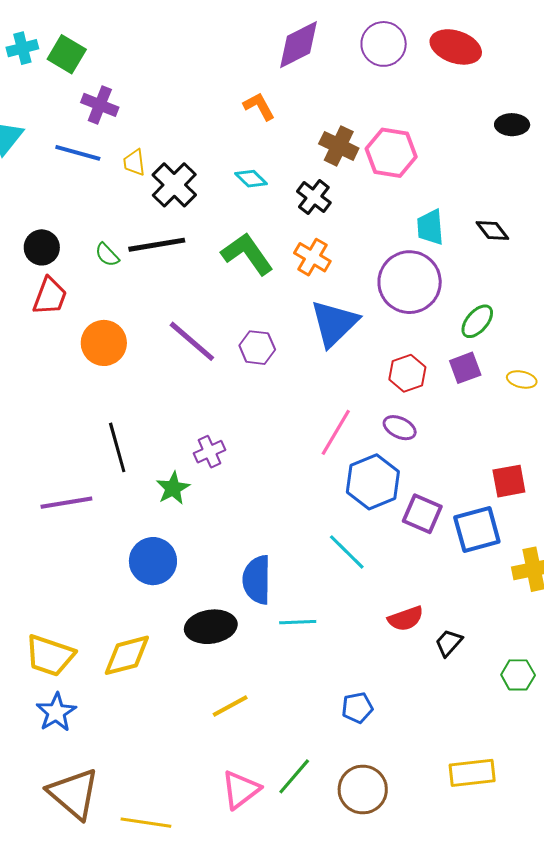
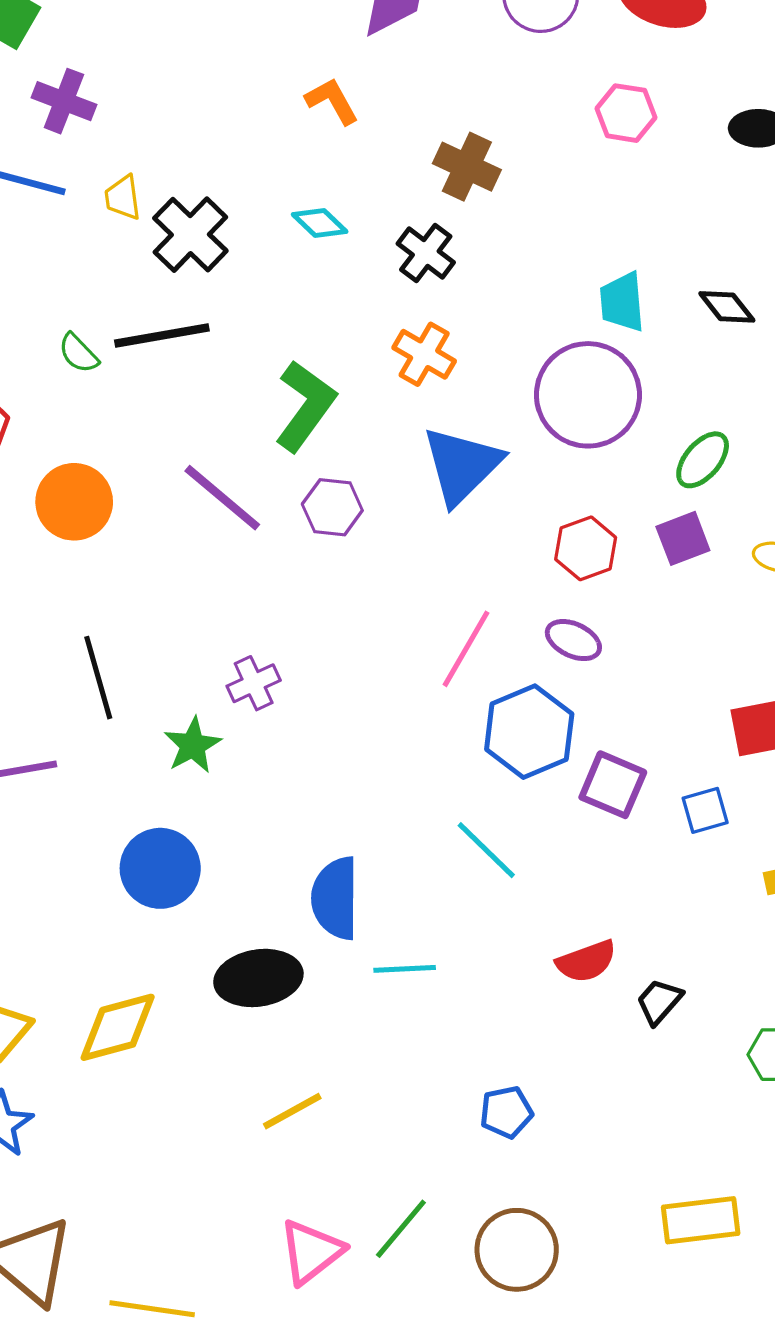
pink hexagon: (391, 153) -> (626, 113), moved, size x0.7
green L-shape: (247, 254) -> (305, 406), moved, turned 72
blue square: (477, 529) -> (705, 810), size x0.6

